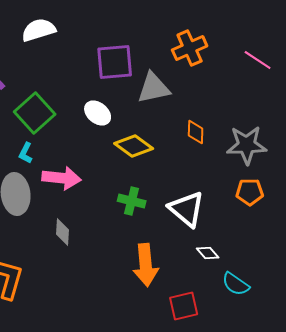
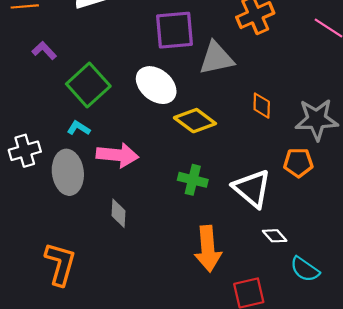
white ellipse: (98, 113) -> (156, 85), size x1.4
cyan L-shape: (26, 153) -> (79, 128), turned 95
orange pentagon: (250, 192) -> (298, 163), moved

